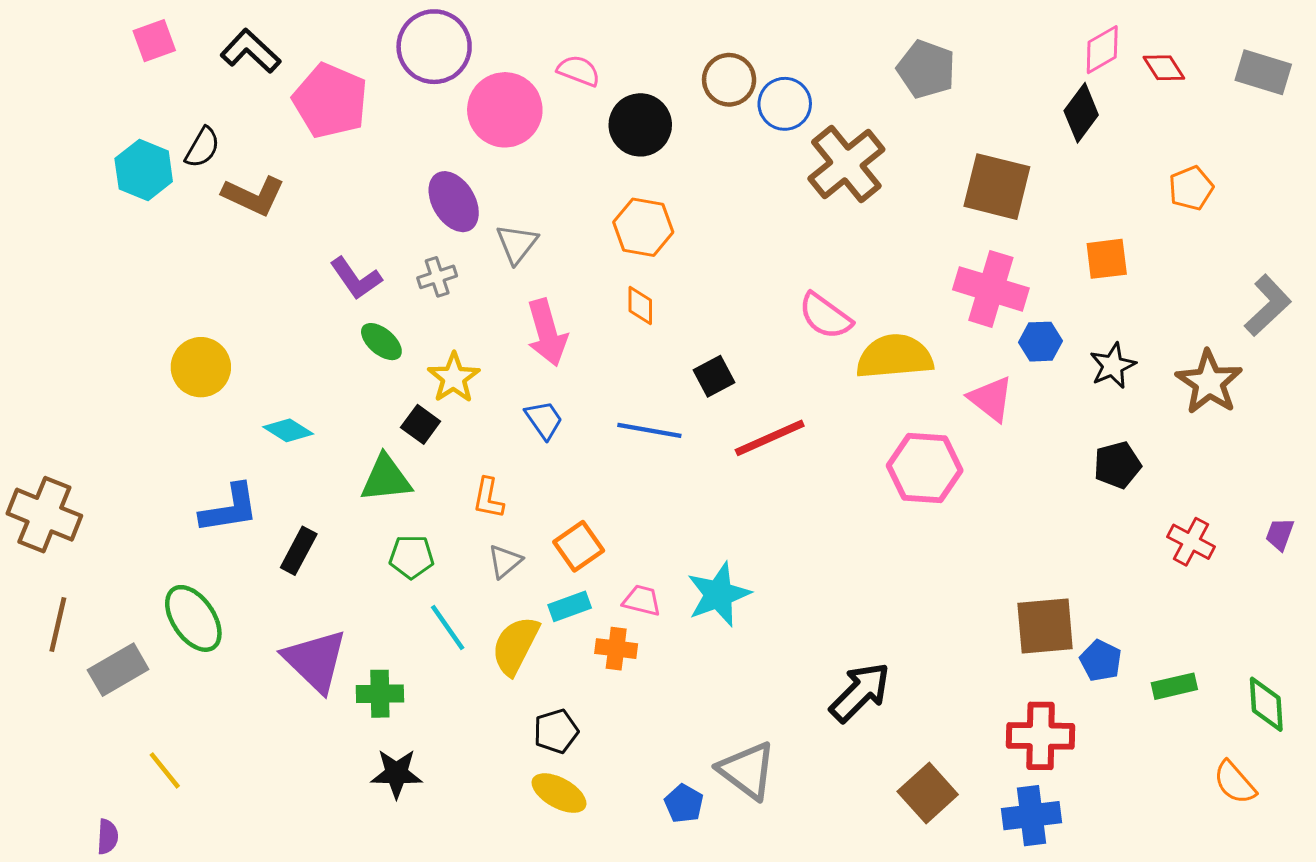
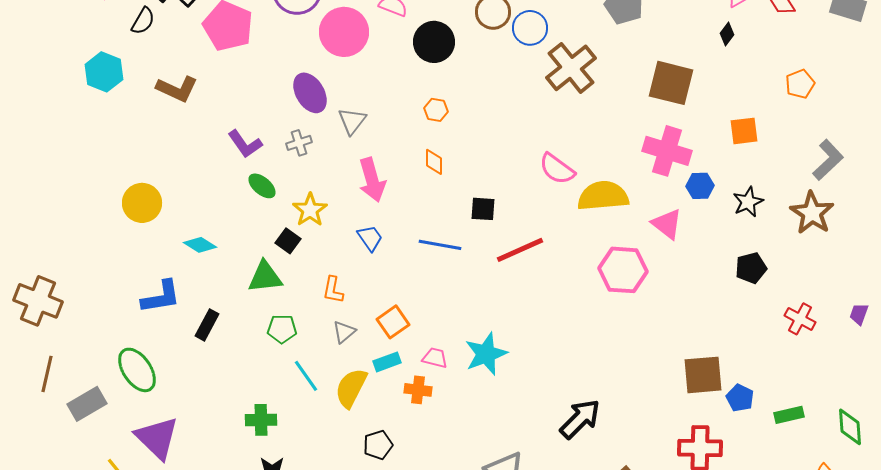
black diamond: (1081, 113) -> (727, 34), size x0.6
black semicircle: (202, 147) -> (143, 21), moved
orange hexagon: (643, 227) -> (436, 110), size x0.6
gray L-shape: (1268, 305) -> (828, 160), moved
black square: (714, 376) -> (483, 209), turned 32
purple triangle: (315, 661) -> (157, 438), moved

